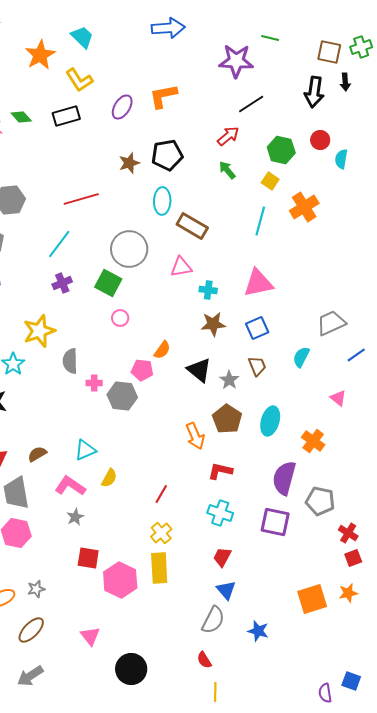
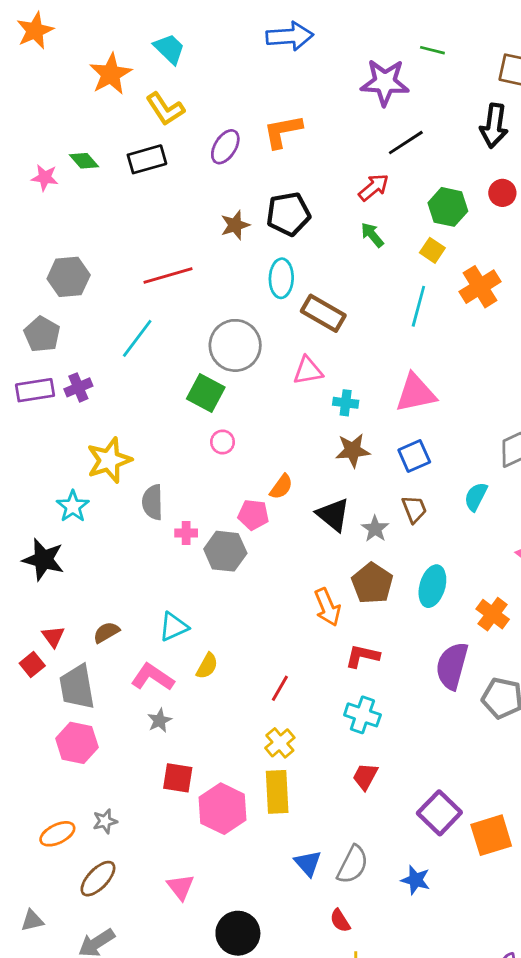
purple cross: (62, 283) -> (78, 387), moved
purple square: (275, 522) -> (439, 813), moved, turned 32
blue triangle: (226, 590) -> (308, 863), moved

